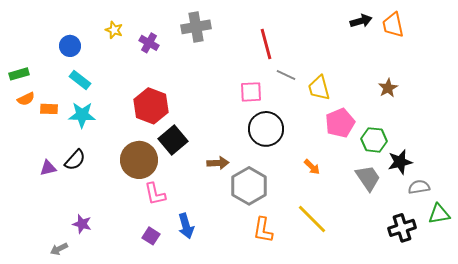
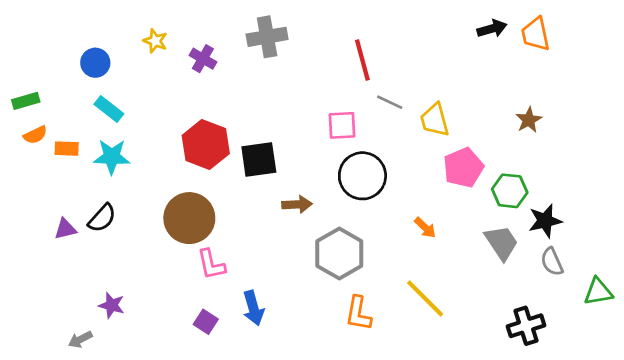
black square: (173, 140) -> (259, 159), moved, turned 32
brown arrow: (218, 163) -> (297, 204), moved
gray semicircle: (419, 187) -> (552, 262), moved, turned -105
black cross: (402, 228) -> (526, 326), moved

